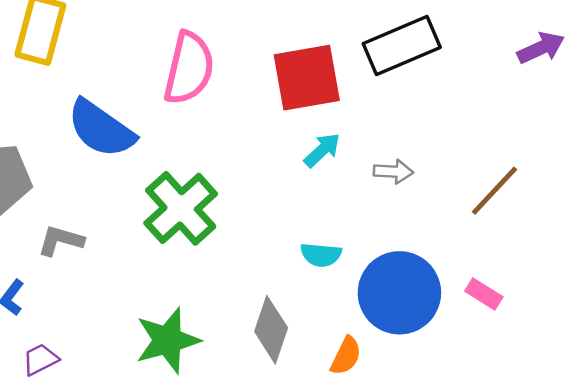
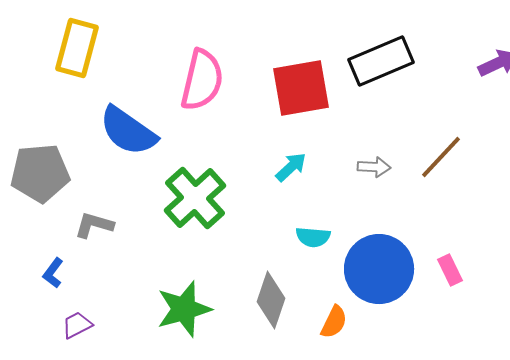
cyan arrow: (322, 150) -> (291, 167), moved
brown line: (495, 191) -> (441, 157), moved
pink rectangle: (484, 294) -> (450, 270), turned 32

